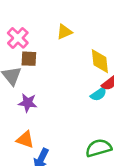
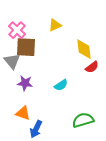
brown square: (29, 59) -> (26, 47), size x1.5
cyan semicircle: (99, 94) -> (61, 85), moved

